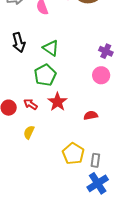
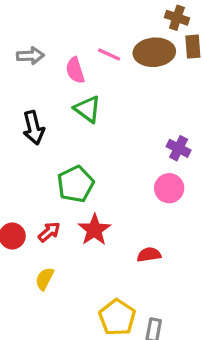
green triangle: (51, 48) -> (88, 109), moved
red arrow: (31, 104) -> (49, 232), turned 104

